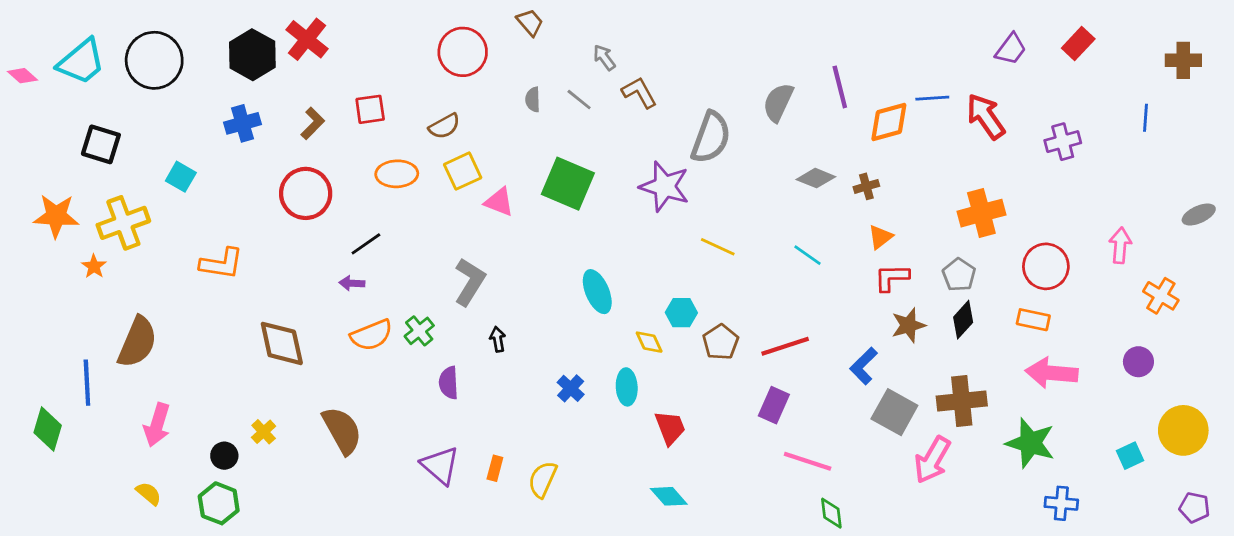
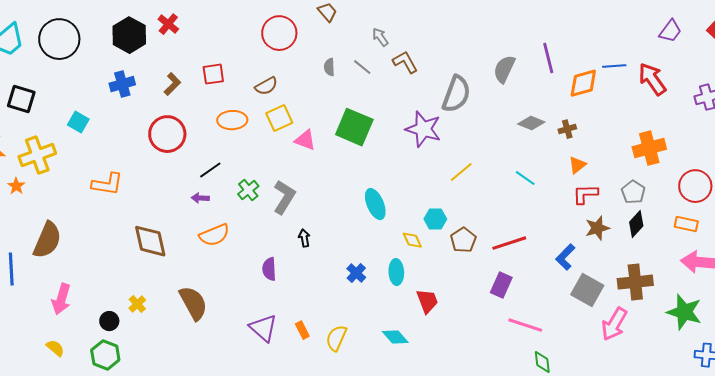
red cross: (307, 39) -> (168, 24), size x0.7
yellow line: (718, 247) -> (461, 172), turned -65
green cross: (419, 331) -> (248, 190), moved
orange rectangle: (495, 468) -> (302, 330), turned -42
cyan diamond: (669, 496) -> (395, 337), moved

